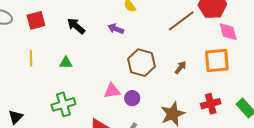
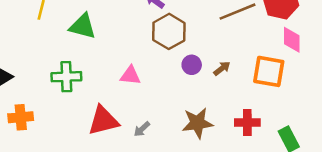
green triangle: (66, 63) -> (83, 26), size x1.6
brown hexagon: (142, 63) -> (169, 31), moved
purple circle: (132, 98) -> (192, 65), moved

